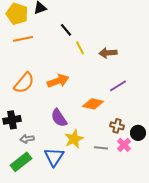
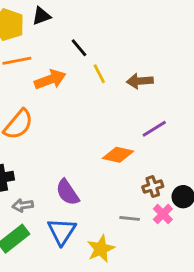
orange arrow: (58, 81) -> (50, 80), moved
purple semicircle: (59, 118) -> (67, 192), moved
brown cross: (117, 126) -> (153, 187), turned -32
yellow star: (74, 139) -> (101, 249), moved

